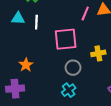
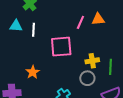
orange star: (26, 65) -> (33, 72), moved
gray circle: (73, 68) -> (87, 78), moved

